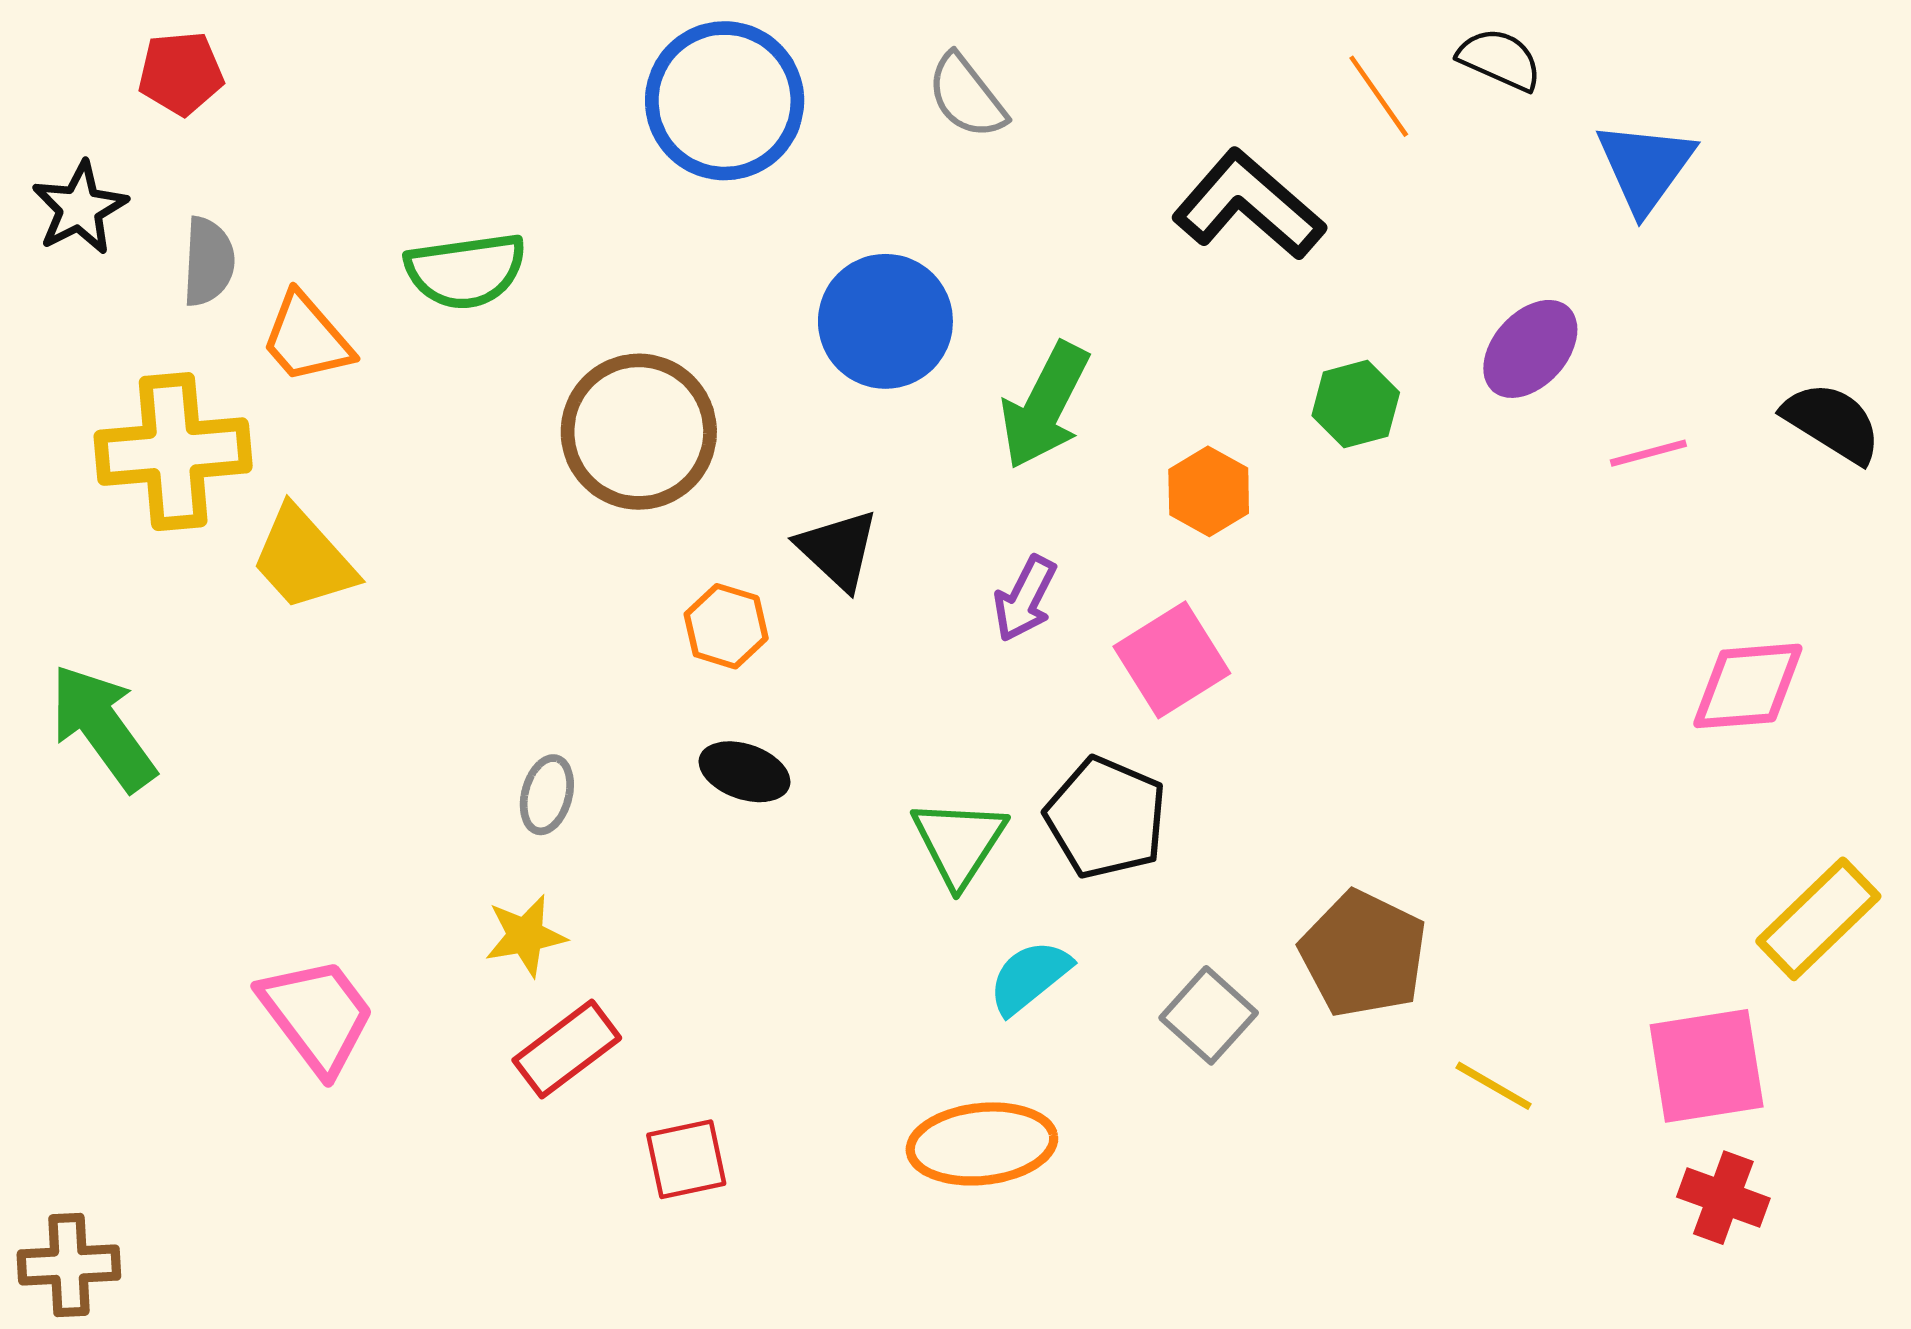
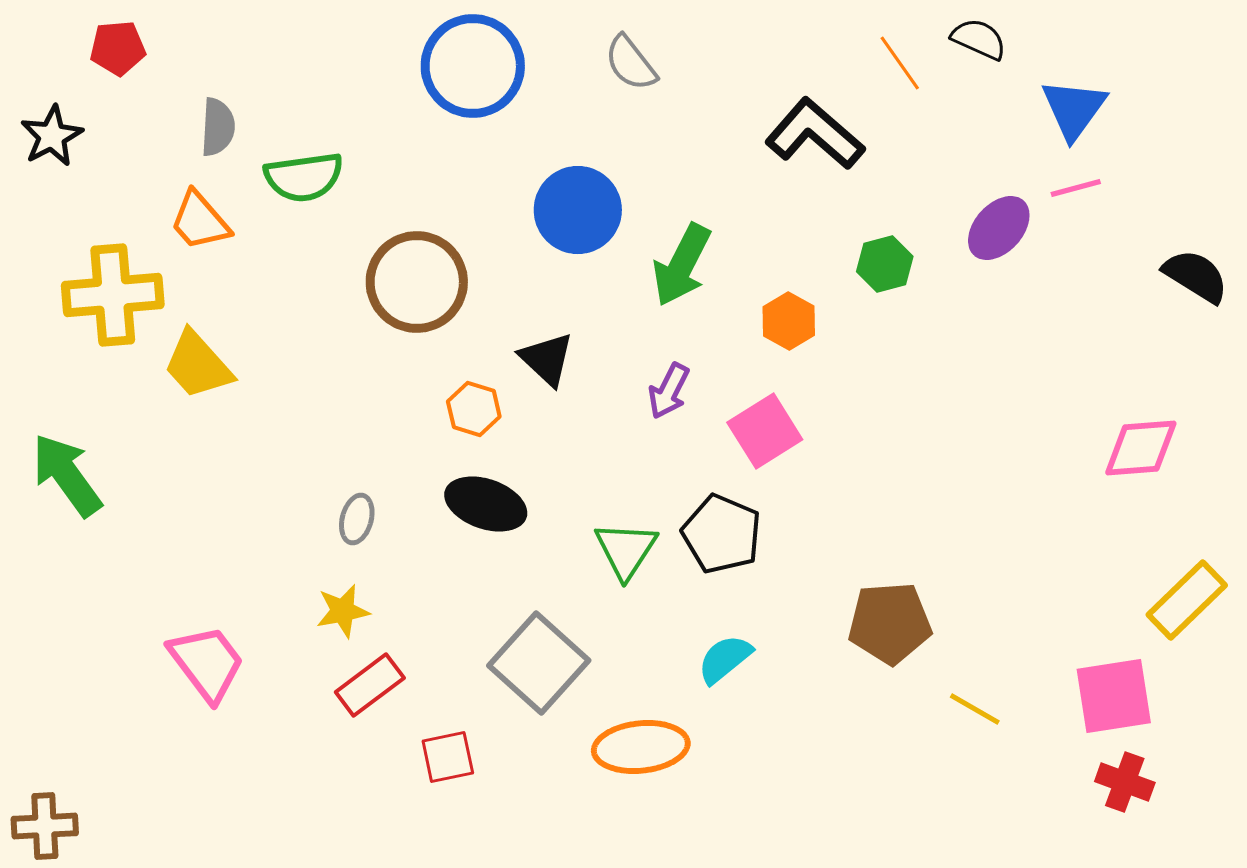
gray semicircle: (208, 262) -> (218, 127), moved
pink line: (1648, 453) -> (1076, 188), moved
black ellipse: (744, 772) -> (486, 504), size x1.4
brown pentagon: (1363, 954) -> (890, 623), turned -30
cyan semicircle: (1029, 977) -> (725, 659), moved
gray square: (1209, 1015) -> (539, 663), moved, size x1.6

